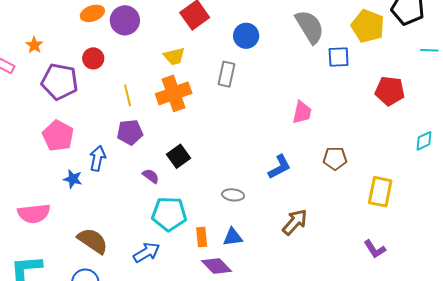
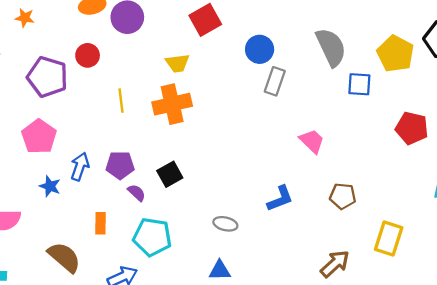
orange star: (34, 45) -> (25, 18), moved, turned -30
gray rectangle: (226, 74) -> (275, 81), moved
pink trapezoid: (302, 112) -> (312, 141), turned -65
purple pentagon: (130, 132) -> (120, 165), moved
brown arrow: (295, 222) -> (335, 264), moved
orange rectangle: (202, 237) -> (101, 223), moved

